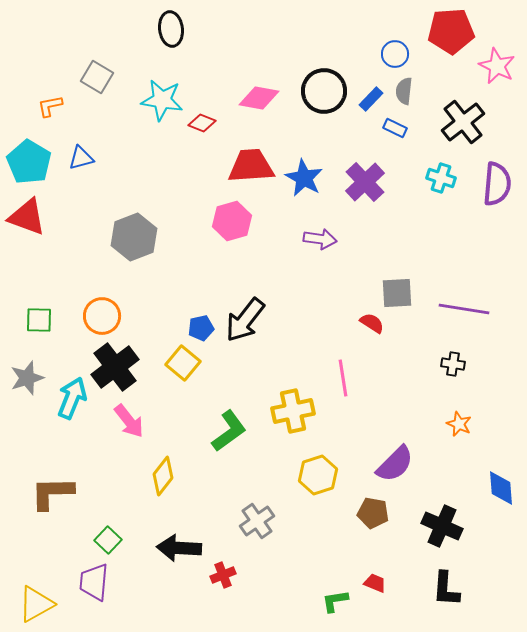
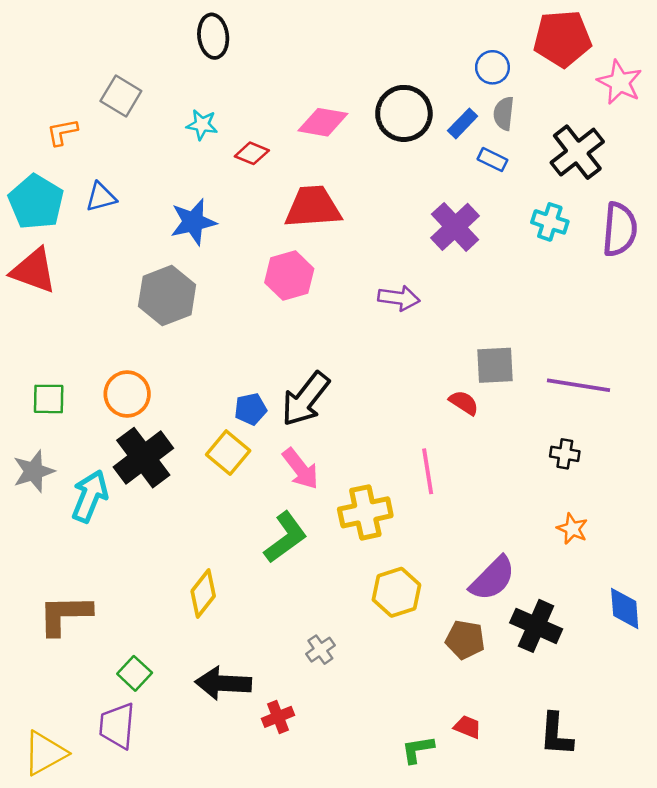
cyan star: (162, 100) -> (202, 125), size x0.6
blue star: (304, 178) -> (193, 222), moved, turned 30
pink arrow: (129, 421) -> (300, 469), moved
gray cross: (257, 521) -> (320, 650), size x0.7
black cross: (442, 526) -> (536, 626), moved

